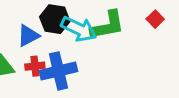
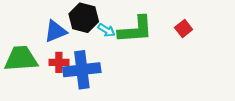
cyan arrow: (79, 29) -> (106, 30), size x0.5

